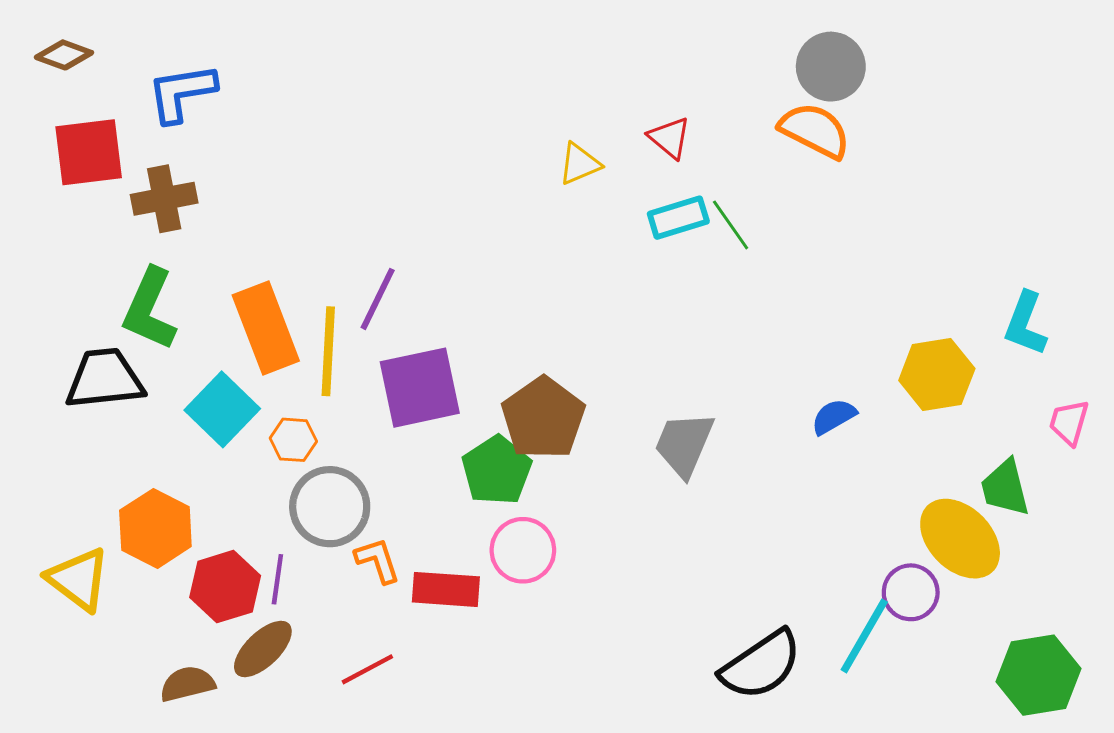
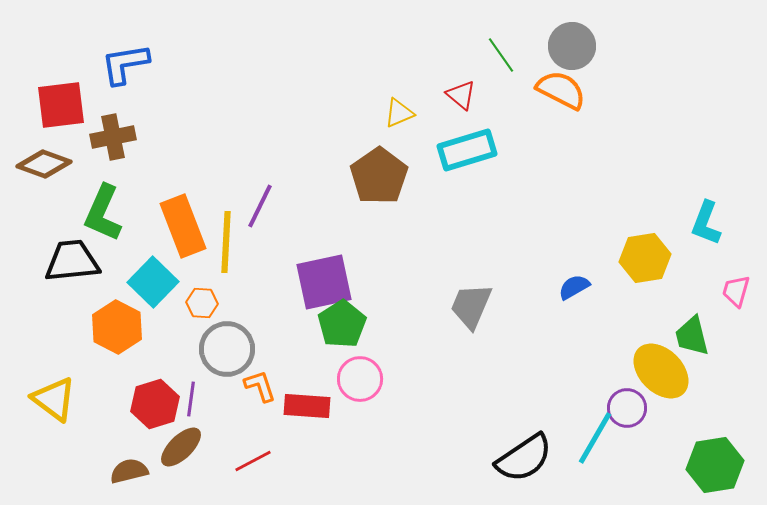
brown diamond: (64, 55) -> (44, 164), moved, size x1.4
cyan rectangle: (678, 218) -> (467, 150), size x1.4
green line: (731, 225) -> (501, 55), moved
purple square: (420, 388) -> (324, 282), moved
brown pentagon: (543, 418) -> (379, 176), moved
orange hexagon: (155, 528) -> (117, 327), moved

